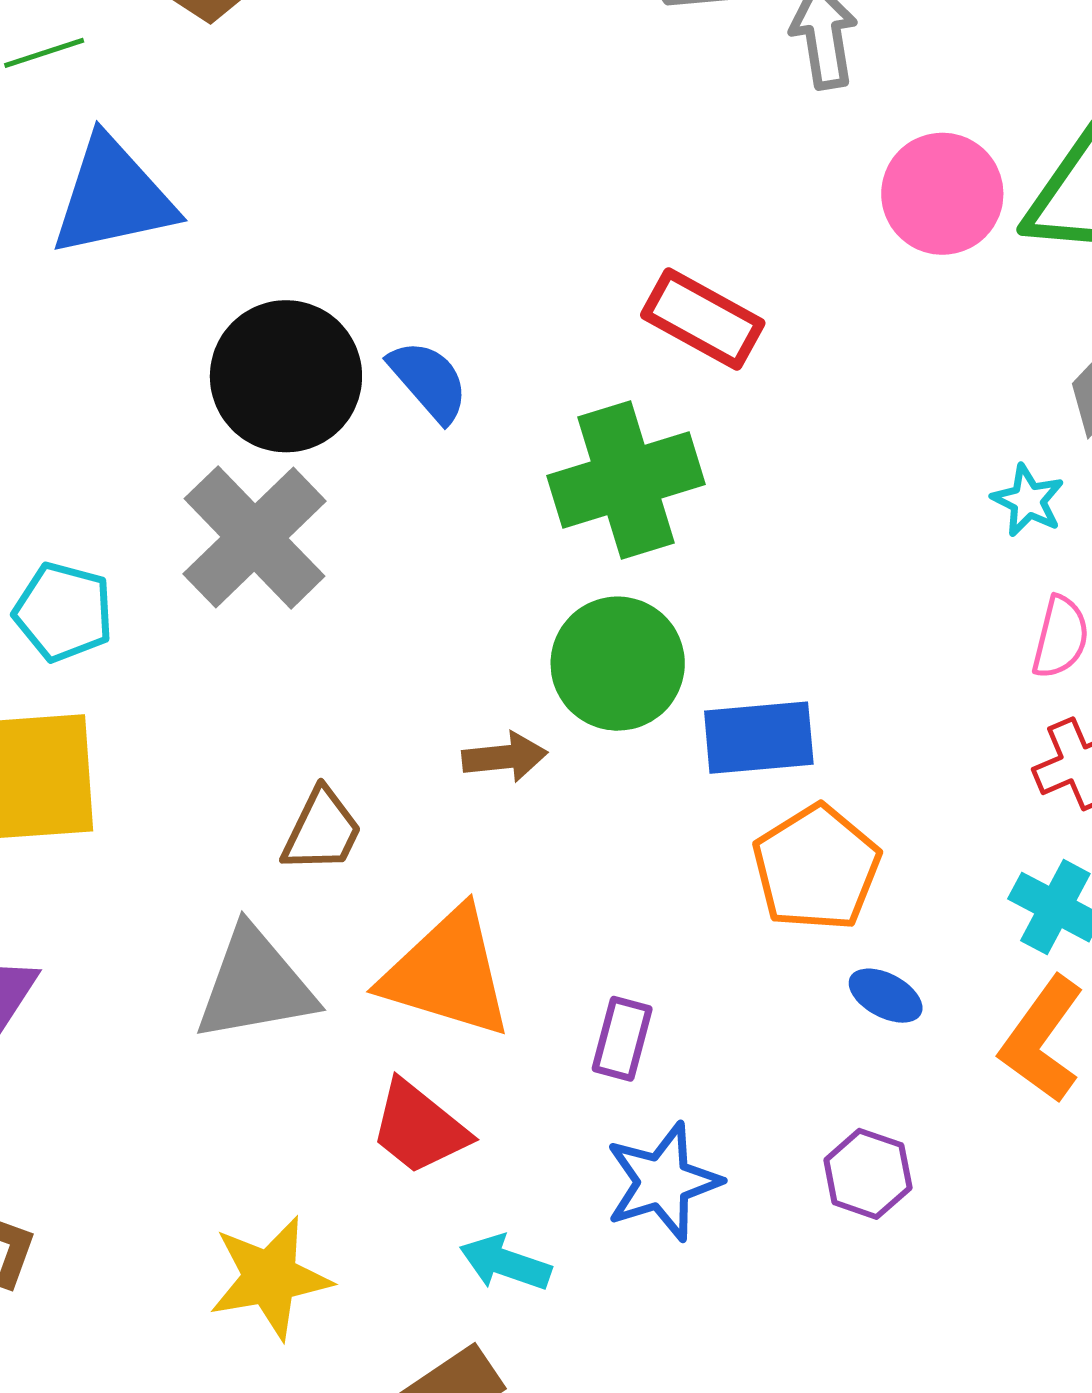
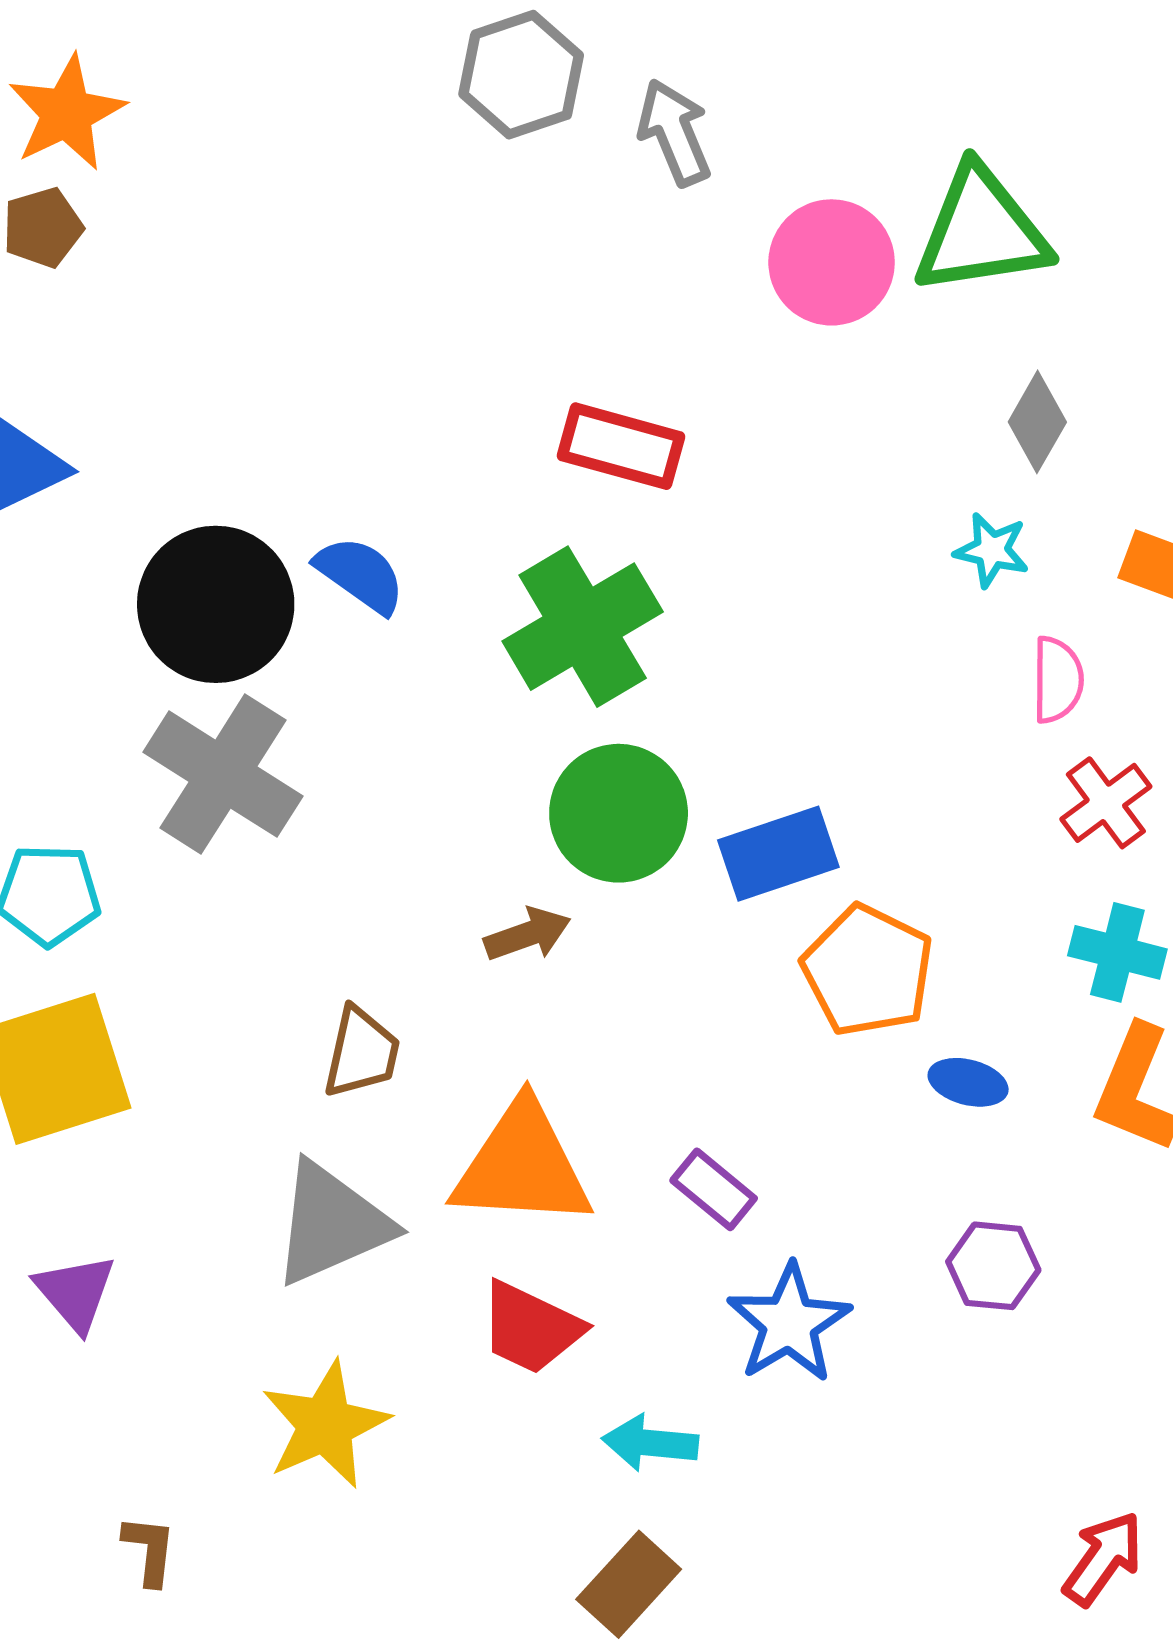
purple rectangle: (622, 1039) -> (714, 1189), turned -52
yellow star: (270, 1278) -> (325, 1425), moved

